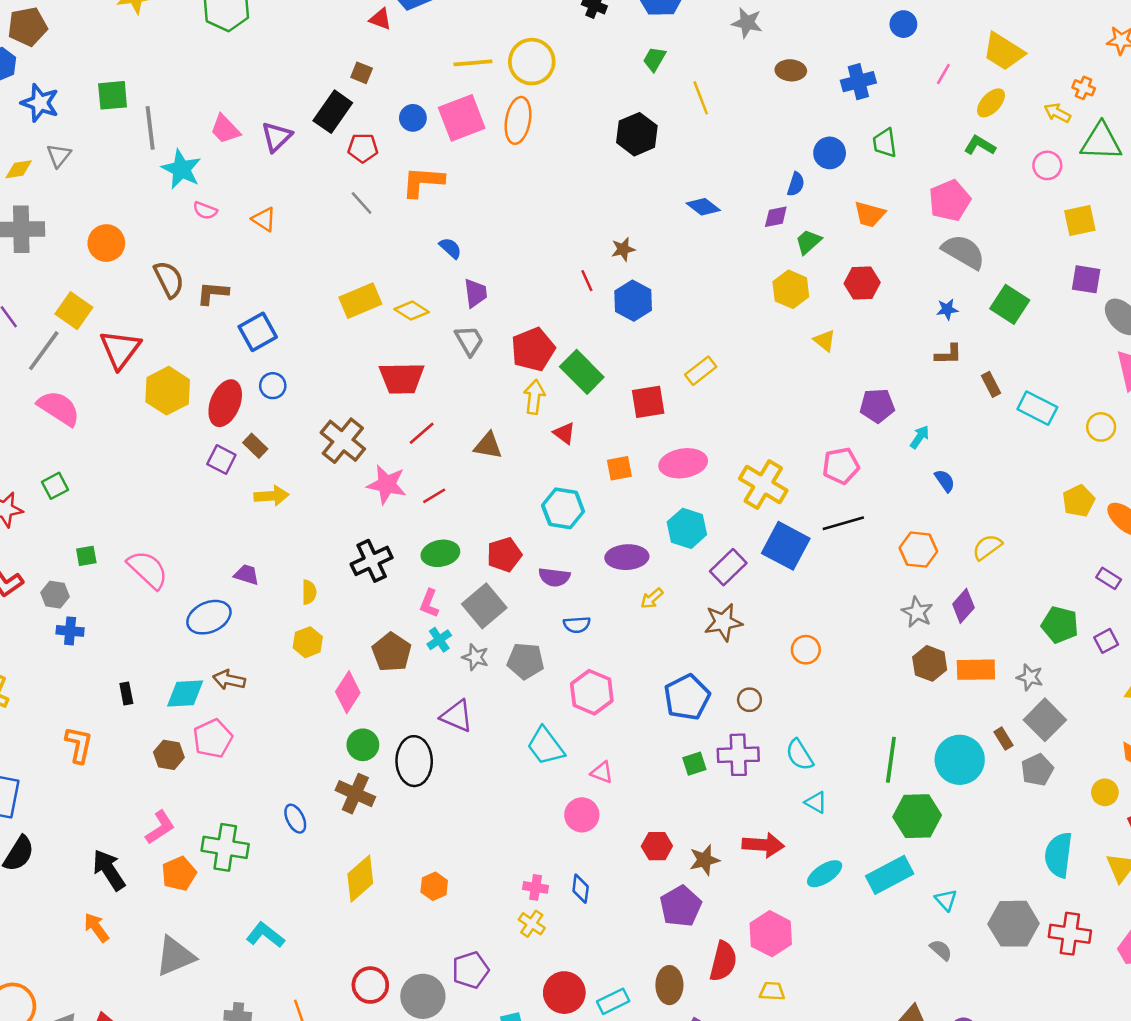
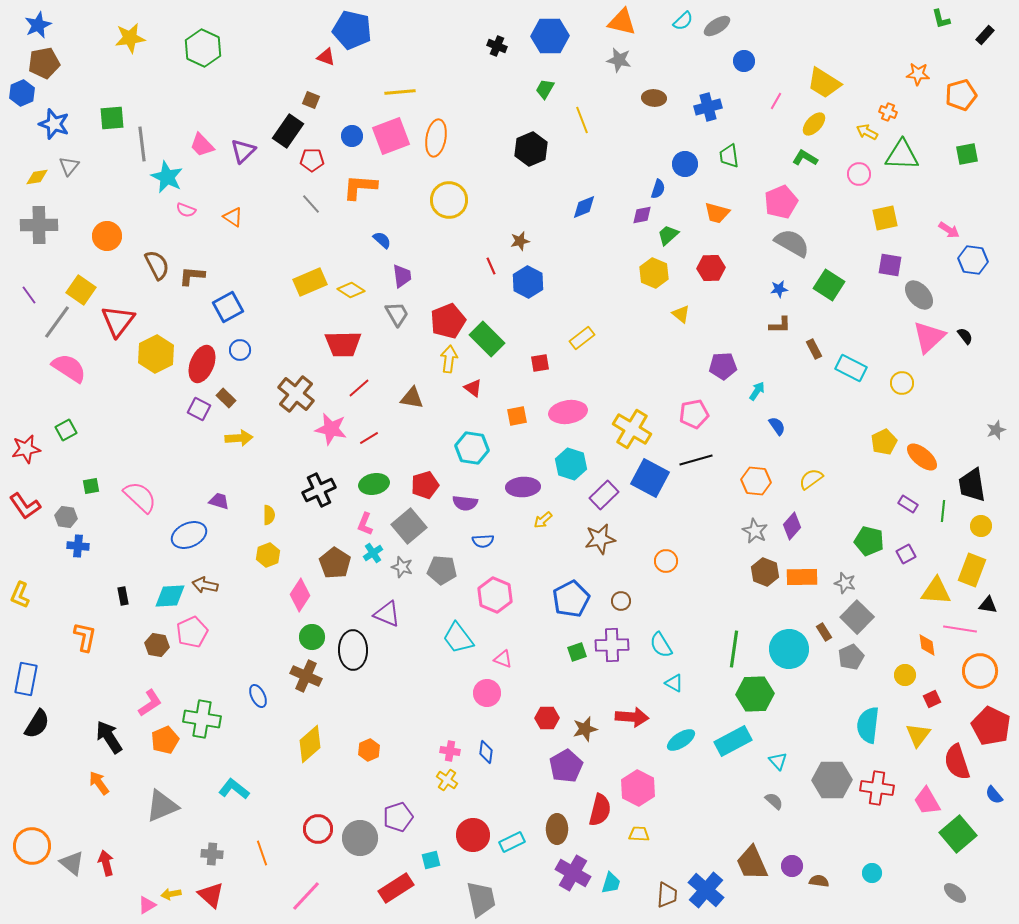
yellow circle: (532, 62) -> (449, 200), moved
blue diamond: (703, 207) -> (584, 207), turned -60
red square: (648, 402) -> (540, 363), size x0.7

